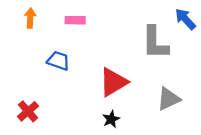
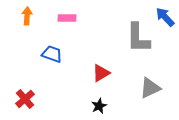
red triangle: (113, 82) -> (101, 73), size x0.7

